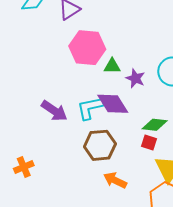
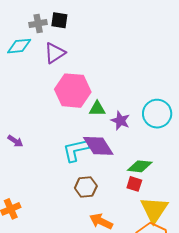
purple arrow: (54, 111) -> (15, 141), moved, size x0.6
brown hexagon: (100, 145) -> (86, 187), size x0.7

